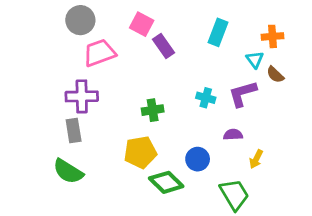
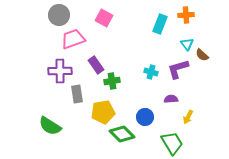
orange cross: (273, 36) -> (186, 15), moved
purple rectangle: (163, 46) -> (96, 65), moved
gray rectangle: (74, 130) -> (77, 94), moved

